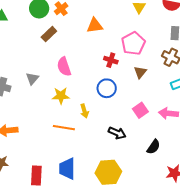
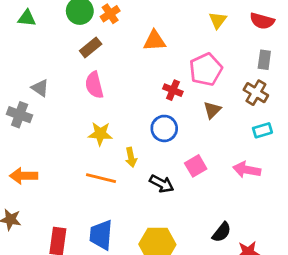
pink semicircle: (64, 67) -> (94, 85), moved
gray triangle: (32, 79) -> (40, 88), moved, turned -40
pink square: (140, 110) -> (196, 166), moved
black arrow: (117, 133) -> (162, 184), moved
black semicircle: (154, 147) -> (222, 232), moved

